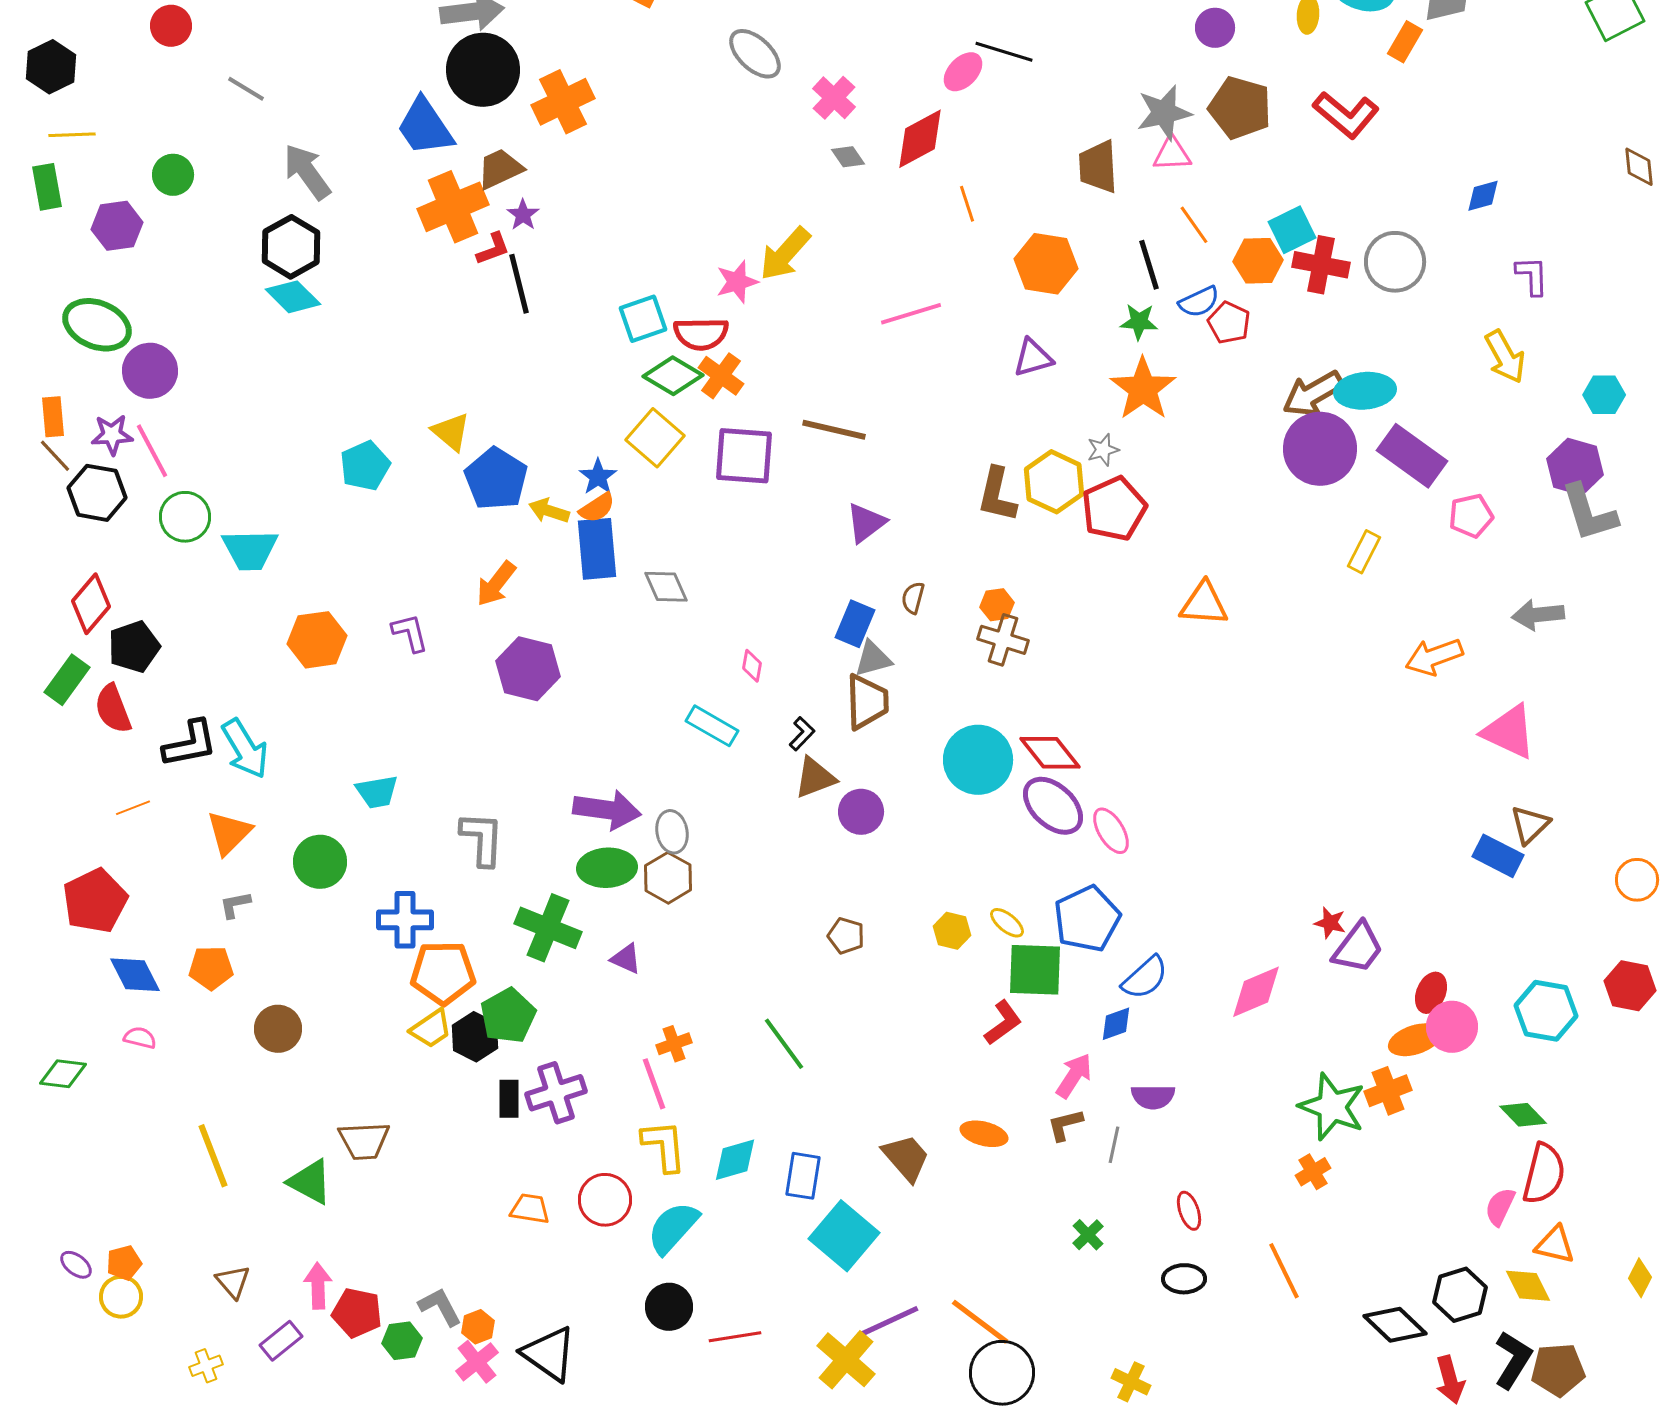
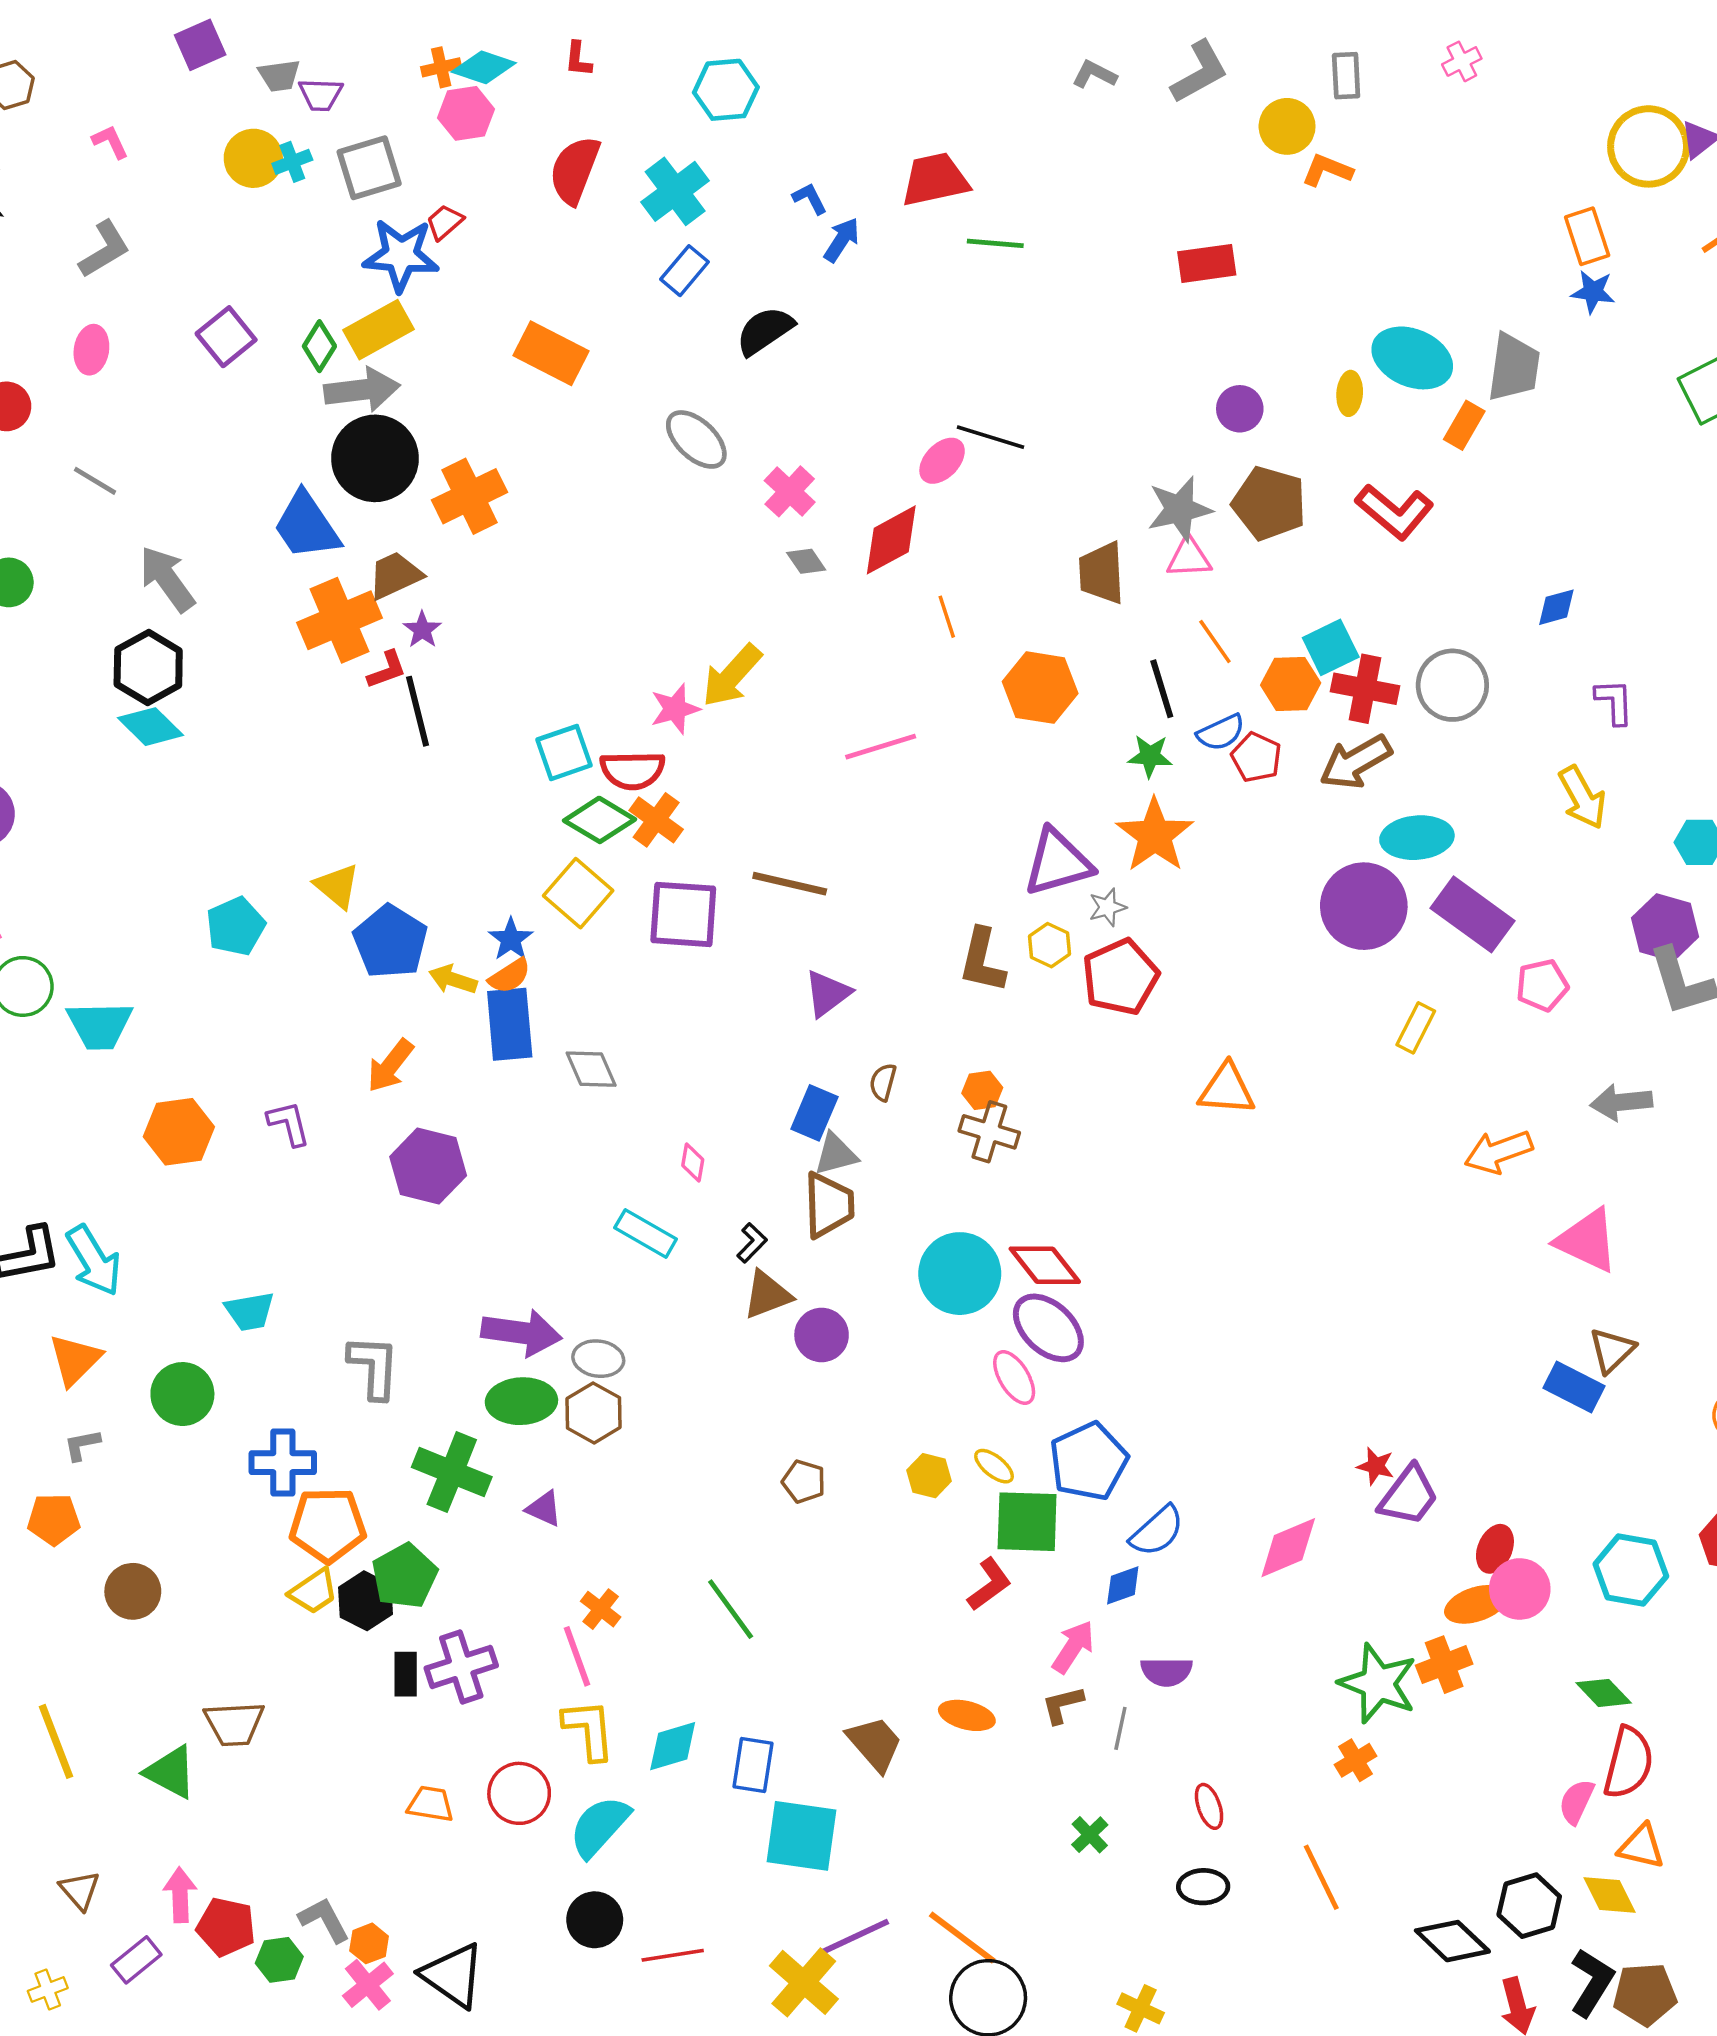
purple triangle: (1033, 358) -> (1058, 862), moved, size x1.5
brown arrow: (1313, 394) -> (1356, 762), moved
yellow hexagon: (1054, 482) -> (1050, 945), size x0.6
pink ellipse: (1111, 831) -> (1014, 1378), moved
gray ellipse: (672, 832) -> (598, 1359), turned -72
orange cross: (674, 1044) -> (601, 1609), turned -32
cyan square: (844, 1236) -> (801, 1836), turned -32

